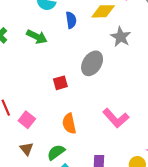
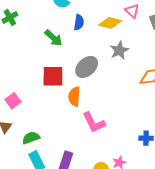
green arrow: (37, 37) -> (53, 38), moved
red square: (60, 83) -> (53, 76), size x1.6
orange semicircle: (69, 124) -> (74, 96), moved

